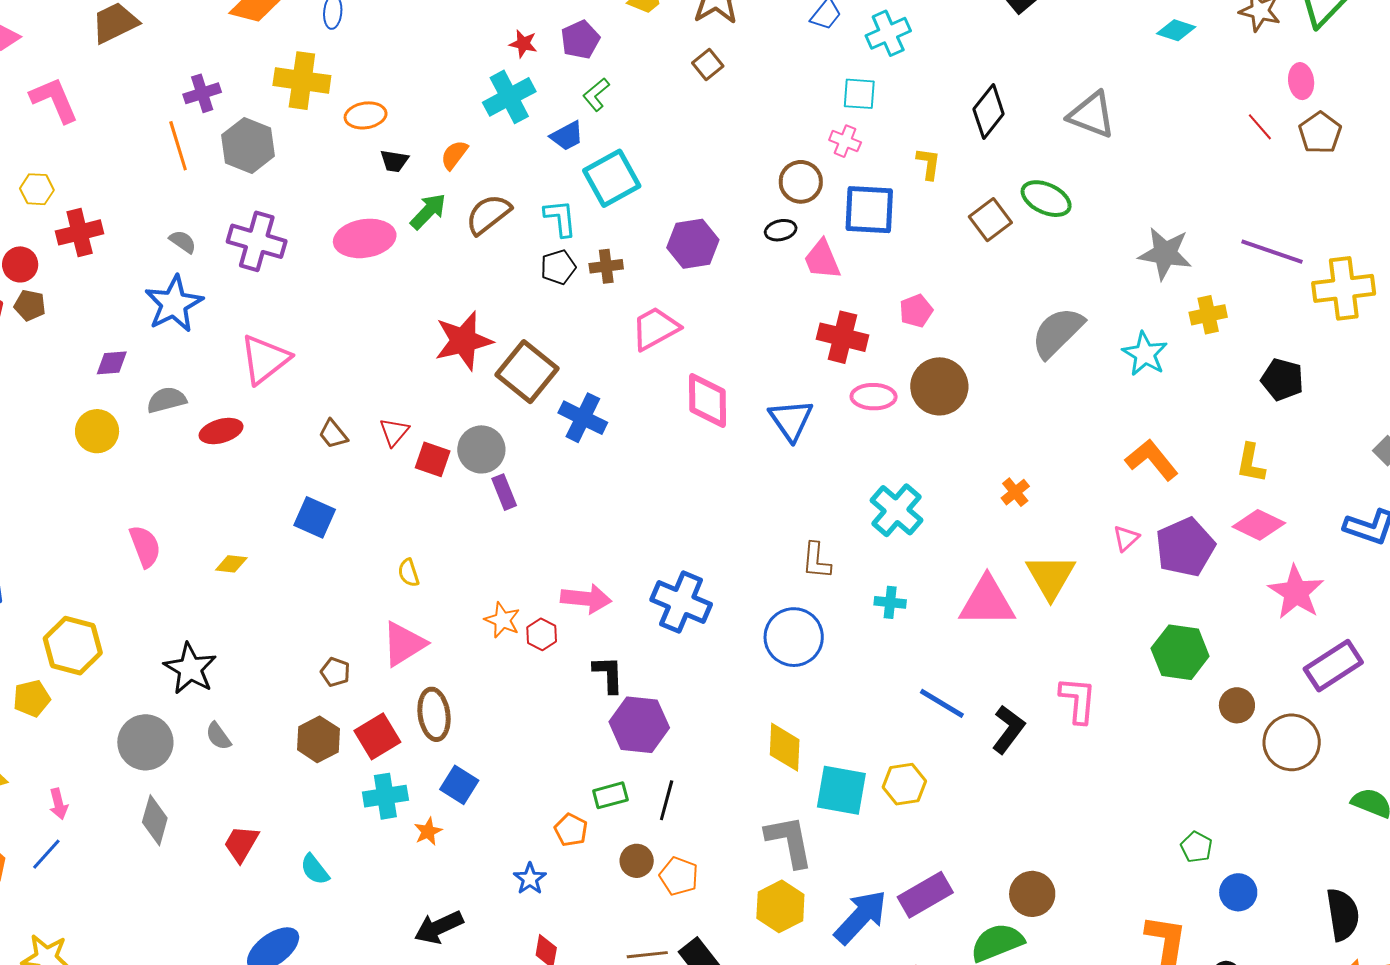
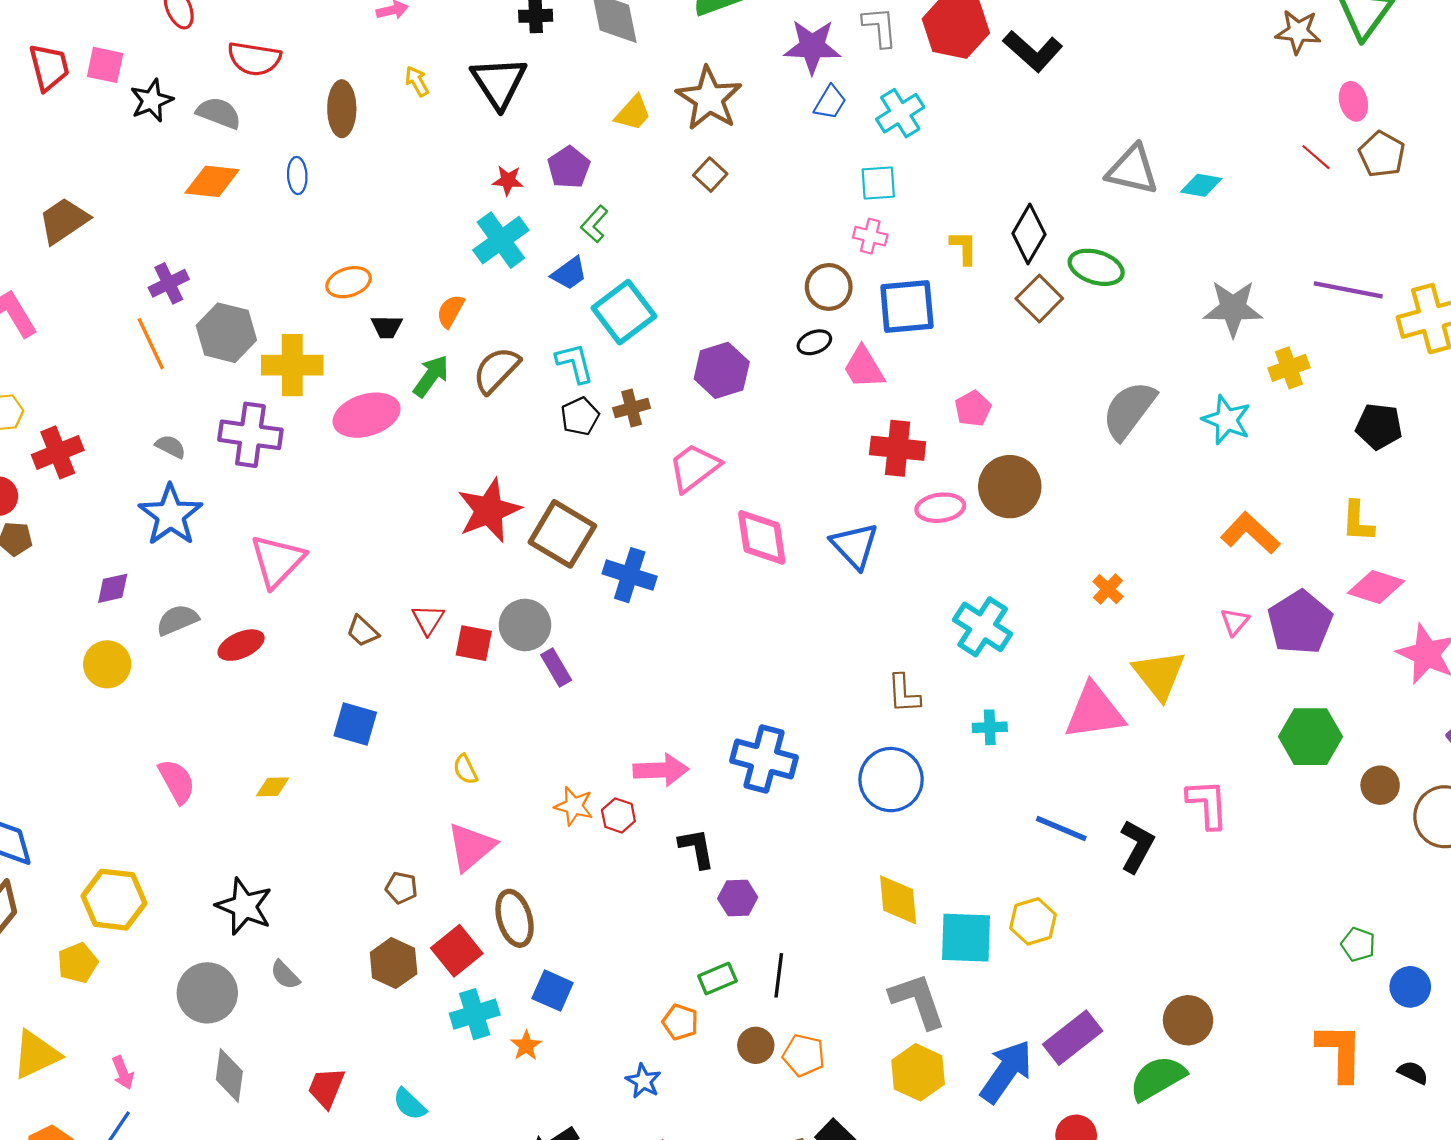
cyan diamond: (1176, 30) -> (1201, 185), moved
yellow cross: (302, 81) -> (292, 365), moved
black diamond: (989, 112) -> (1029, 234), moved
purple hexagon: (639, 725) -> (738, 898), size x0.6

